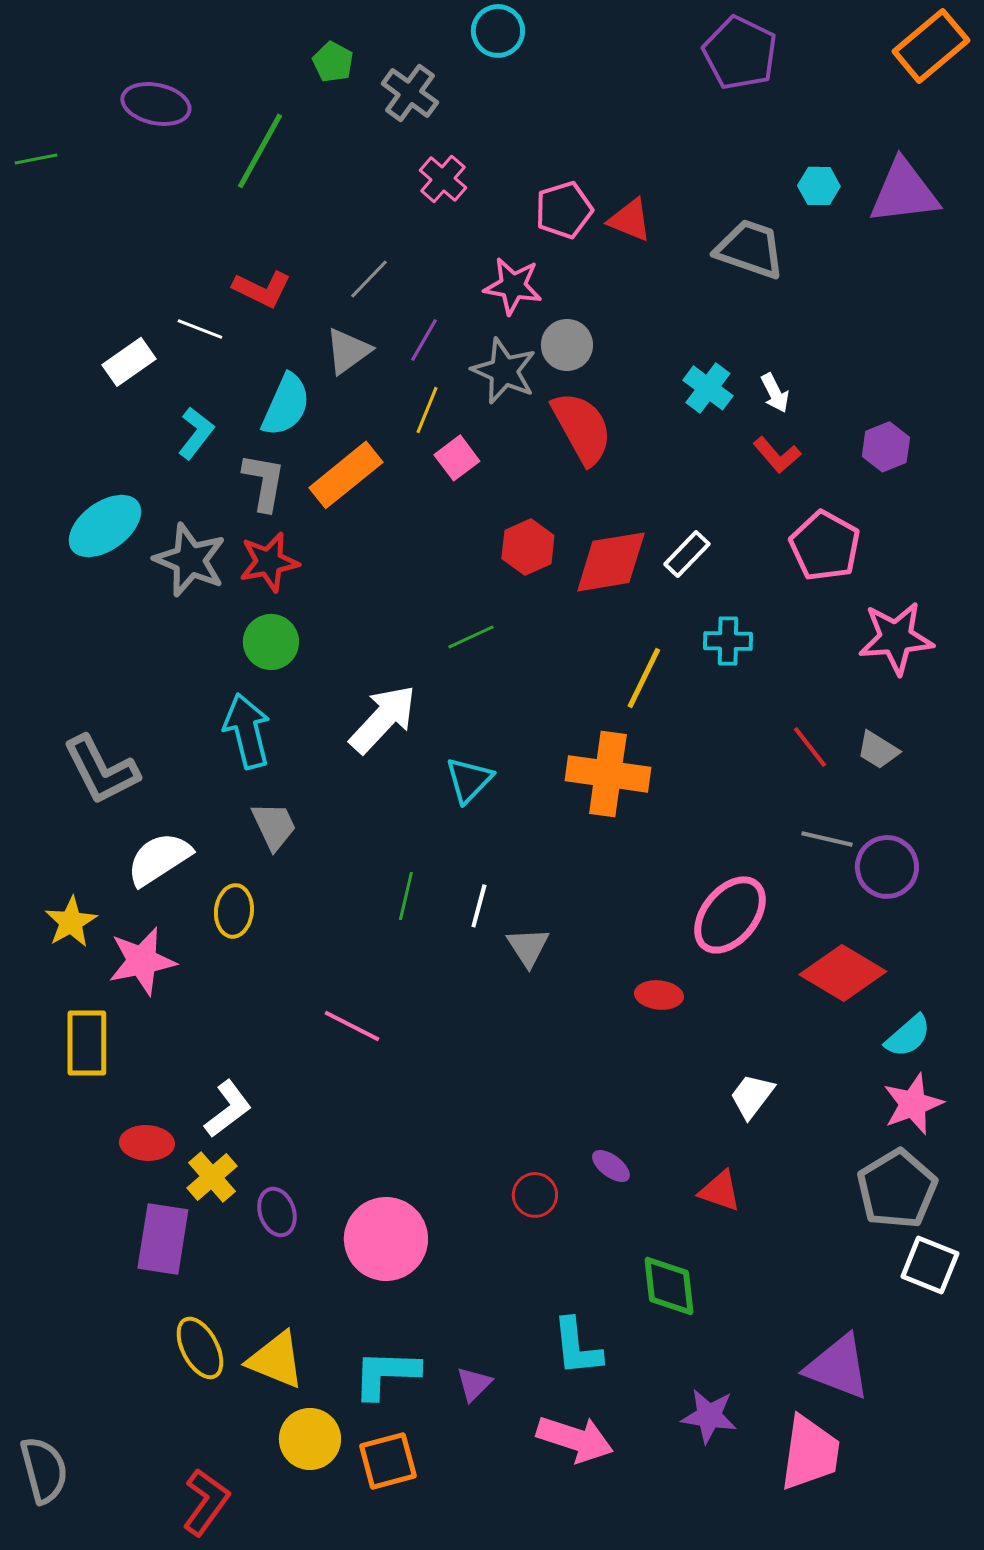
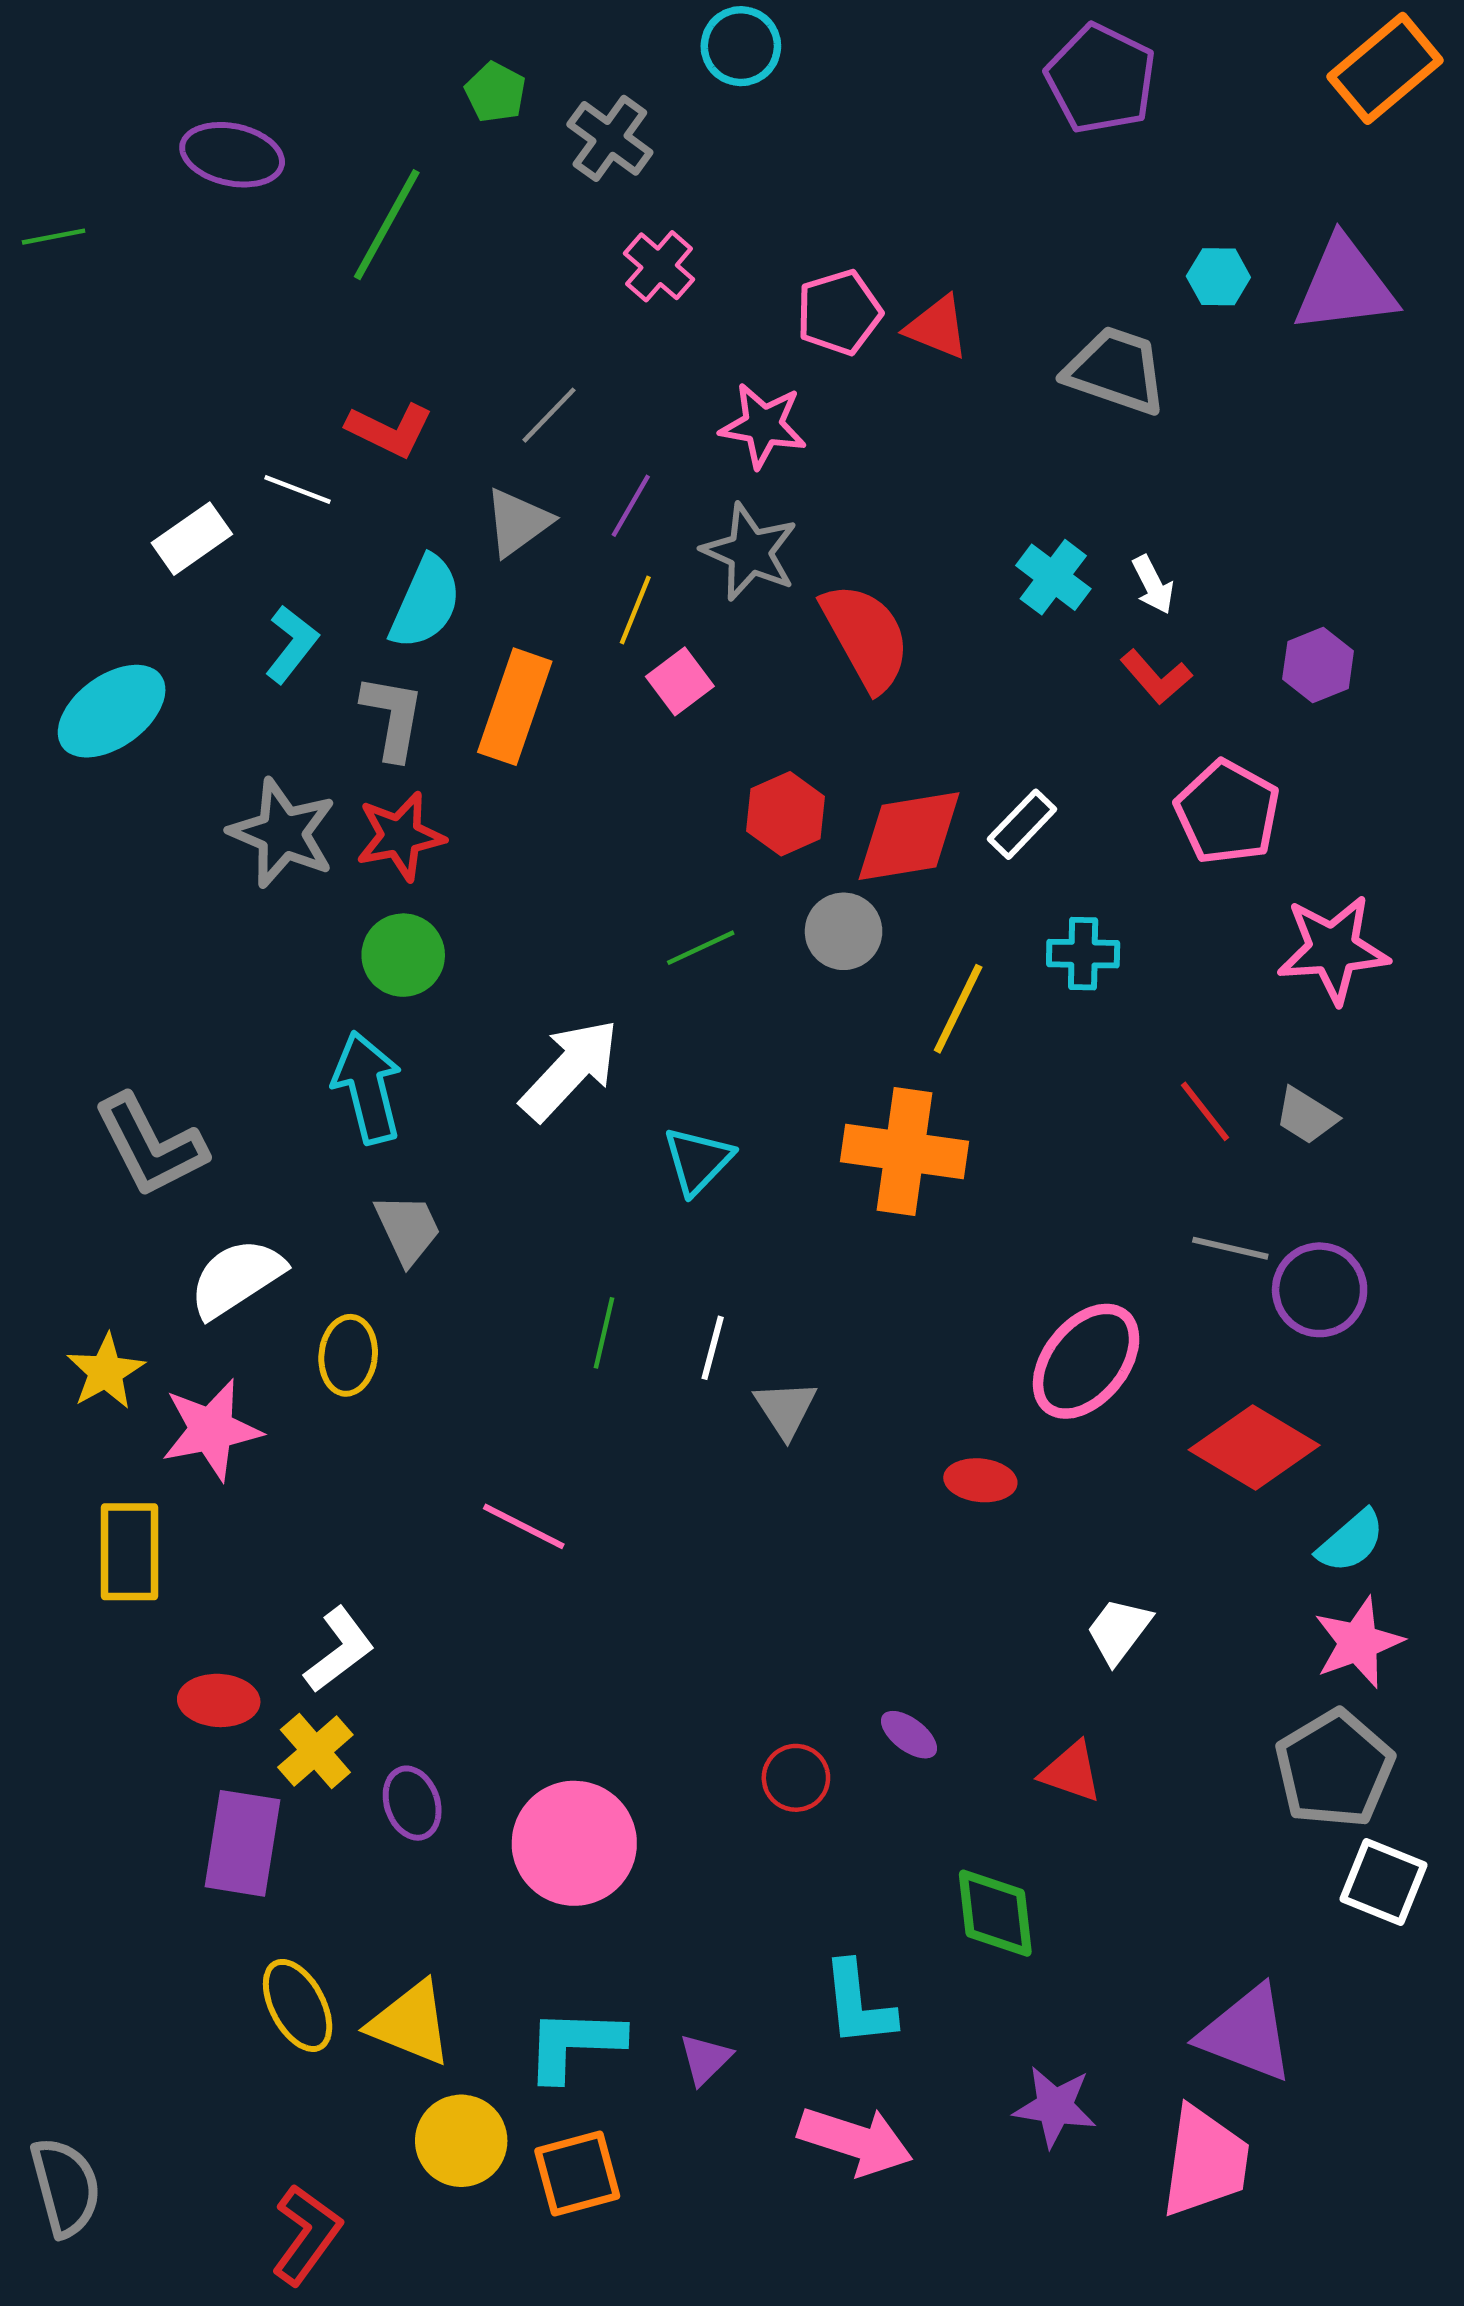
gray circle: (567, 345) -> (844, 931), moved
orange rectangle: (346, 475) -> (515, 707), turned -32
cyan ellipse: (105, 526) -> (112, 711), moved

